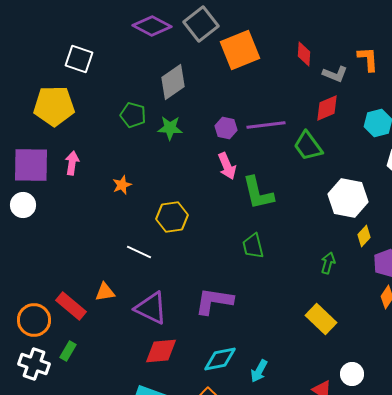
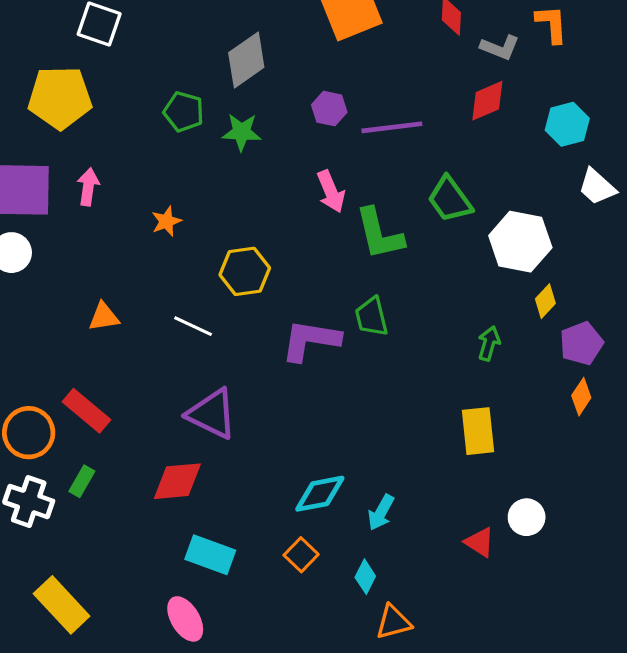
purple hexagon: (226, 128) -> (329, 109), moved
green trapezoid: (308, 146) -> (450, 199), moved
orange triangle: (105, 292) -> (104, 317), moved
purple L-shape: (214, 301) -> (310, 340), moved
yellow rectangle: (321, 319) -> (478, 431), turned 40
red diamond: (161, 351) -> (177, 481), moved

